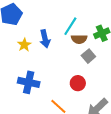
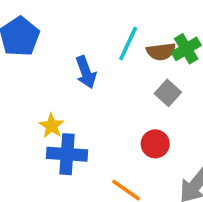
brown semicircle: (79, 39) -> (161, 52), moved
yellow star: (24, 45) -> (52, 126), moved

